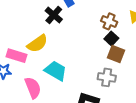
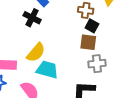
yellow semicircle: (37, 44) -> (36, 52), moved
brown square: (116, 54) -> (88, 42), moved

